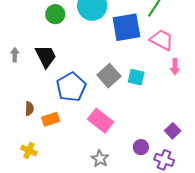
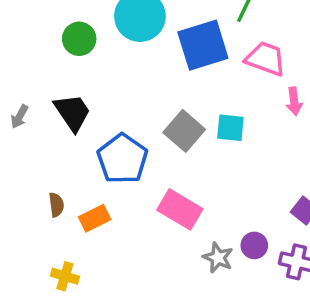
gray arrow: (15, 55) -> (19, 117), turned -144
gray star: (100, 159) -> (218, 258), moved

